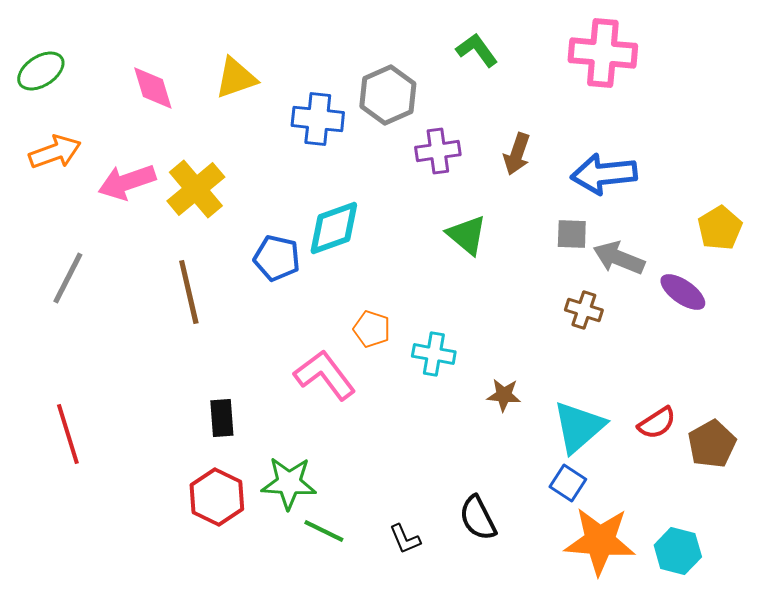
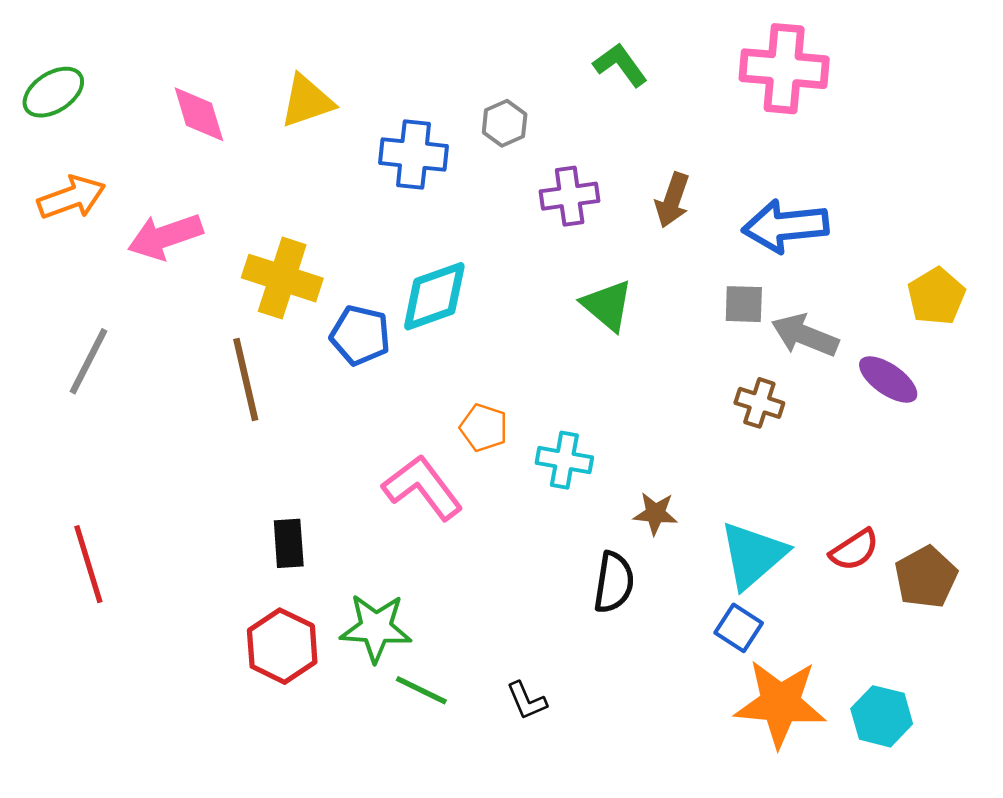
gray hexagon: (388, 95) -> (505, 123), size x0.6
yellow cross: (196, 189) -> (282, 278), moved, turned -32
black semicircle: (478, 518) -> (614, 582), moved, turned -144

